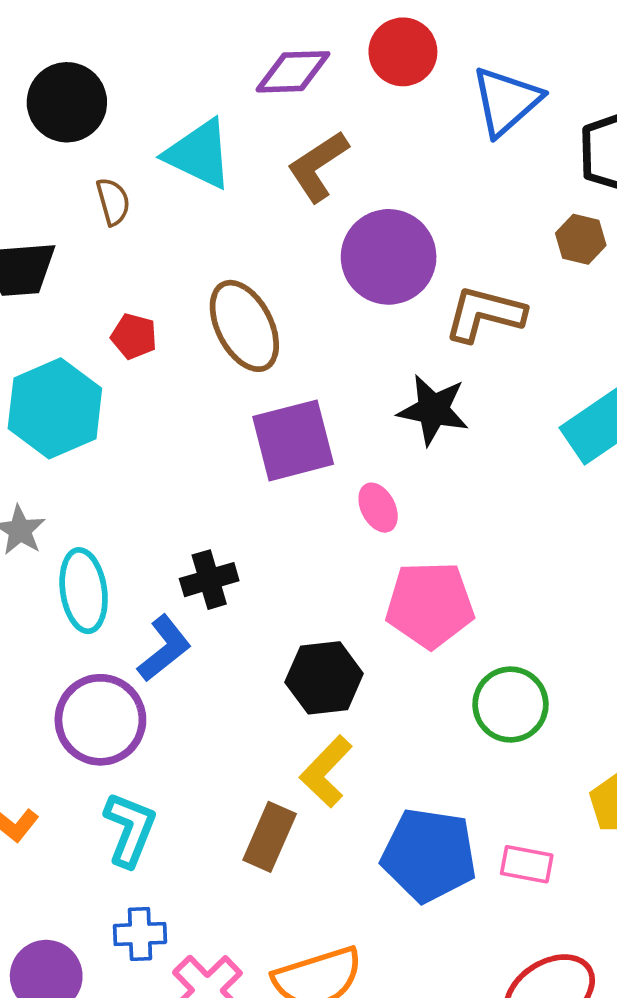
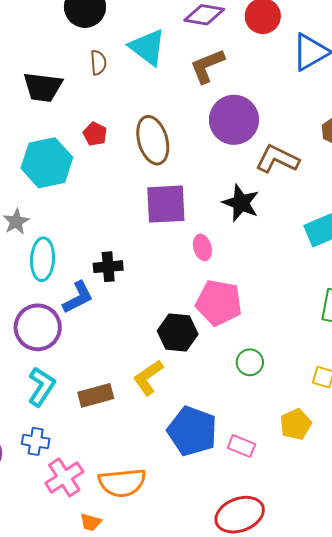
black hexagon: (324, 678) -> (178, 333), moved
green circle: (510, 705) -> (250, 362), size x0.7
brown rectangle: (270, 837) -> (96, 395), moved, turned 40

